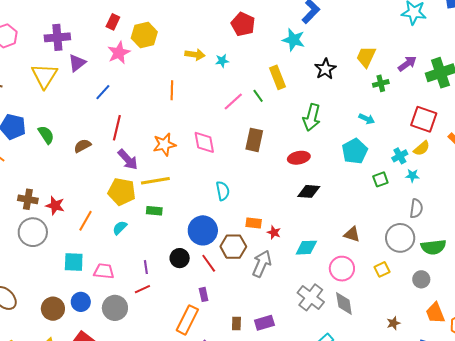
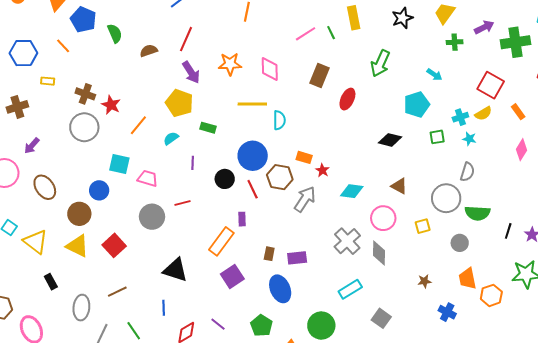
red ellipse: (299, 158) -> (347, 99), moved, turned -65
yellow line: (155, 181) -> (252, 104), moved
black diamond: (309, 191) -> (390, 140), moved
purple line: (146, 267) -> (193, 163), moved
blue circle: (81, 302) -> (99, 190), moved
brown circle: (53, 309) -> (79, 214), moved

